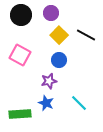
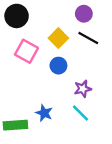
purple circle: (51, 13) -> (84, 14), moved
pink square: (20, 55) -> (26, 51), moved
purple star: (49, 81) -> (83, 89), moved

